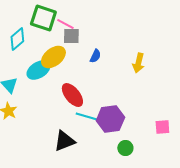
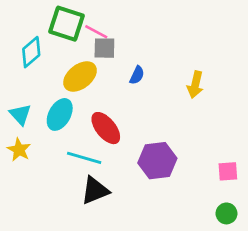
cyan ellipse: (38, 70) -> (60, 114), moved, turned -30
cyan line: (88, 117) -> (84, 158), moved
green circle: (125, 148) -> (226, 213), moved

